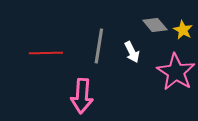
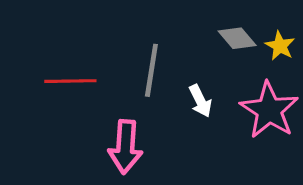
white arrow: (132, 52) -> (200, 101), moved

